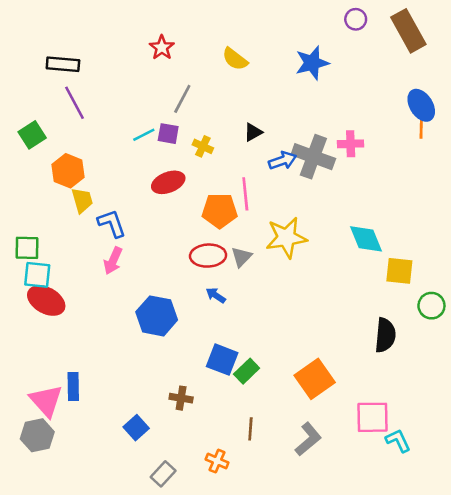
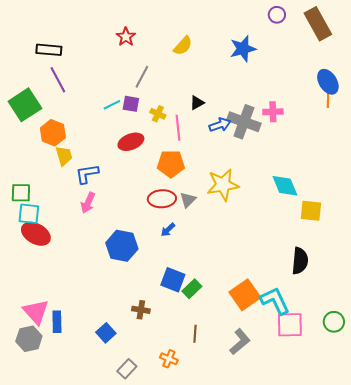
yellow semicircle: (235, 59) -> (183, 46), turned -85
green square: (32, 135) -> (25, 105), size x1.5
pink line: (245, 194) -> (178, 128), moved
blue L-shape: (112, 223) -> (87, 174), turned -80
blue arrow: (216, 295) -> (168, 230), turned -77
green circle: (431, 306) -> (334, 322), moved
blue rectangle: (73, 387) -> (57, 322), moved
cyan L-shape: (398, 440) -> (275, 301), moved, size x1.5

